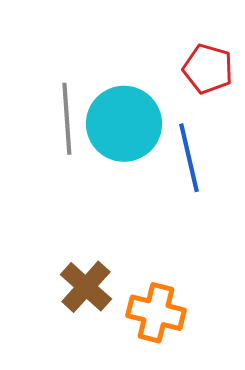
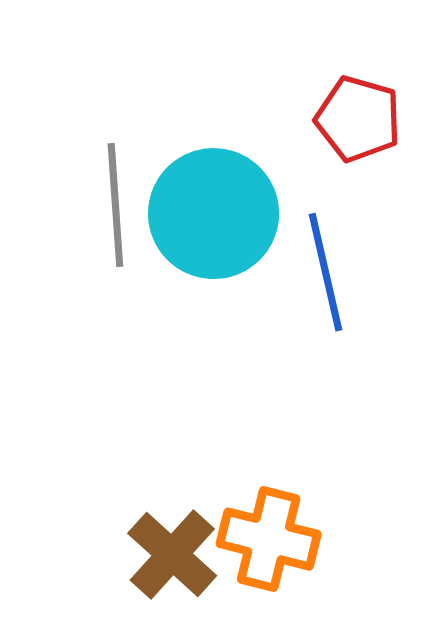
brown cross: (86, 287) -> (172, 555), moved

